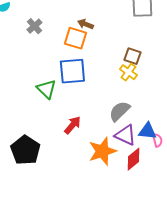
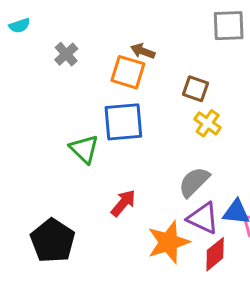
brown square: (132, 56) -> (196, 89), moved

